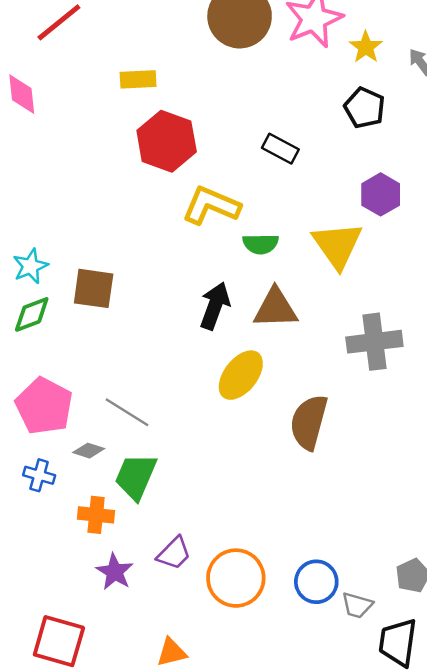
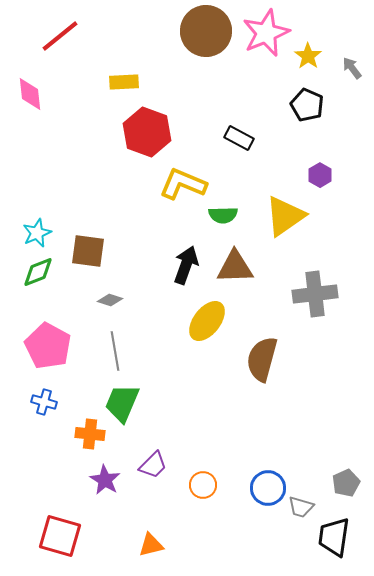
purple hexagon: (381, 194) -> (320, 175), size x0.7
yellow triangle: (337, 245) -> (285, 216), turned 30
gray line: (127, 412) -> (115, 351), turned 48
gray diamond: (89, 451) -> (110, 300), moved
orange circle: (236, 578) -> (203, 485), size x0.6

